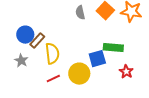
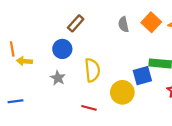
brown rectangle: (37, 41) -> (76, 23), moved
red line: (53, 79) -> (89, 108), moved, turned 40

